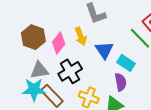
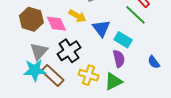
yellow arrow: (81, 36) -> (77, 16), turned -36
pink diamond: (59, 43) -> (56, 24), turned -60
gray triangle: (39, 70) -> (39, 51), turned -36

